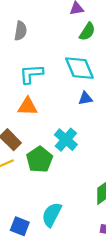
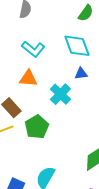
cyan L-shape: (31, 74) -> (33, 49), turned -140
cyan cross: (66, 140) -> (60, 94), moved

